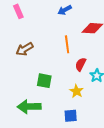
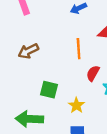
yellow star: (76, 91) -> (76, 105), moved

